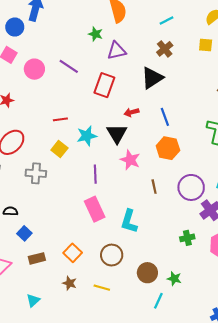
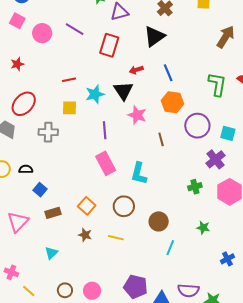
yellow square: (59, 149) -> (70, 108), turned -35
purple circle: (191, 187) -> (197, 126), moved
green star: (174, 279) -> (203, 228), moved

